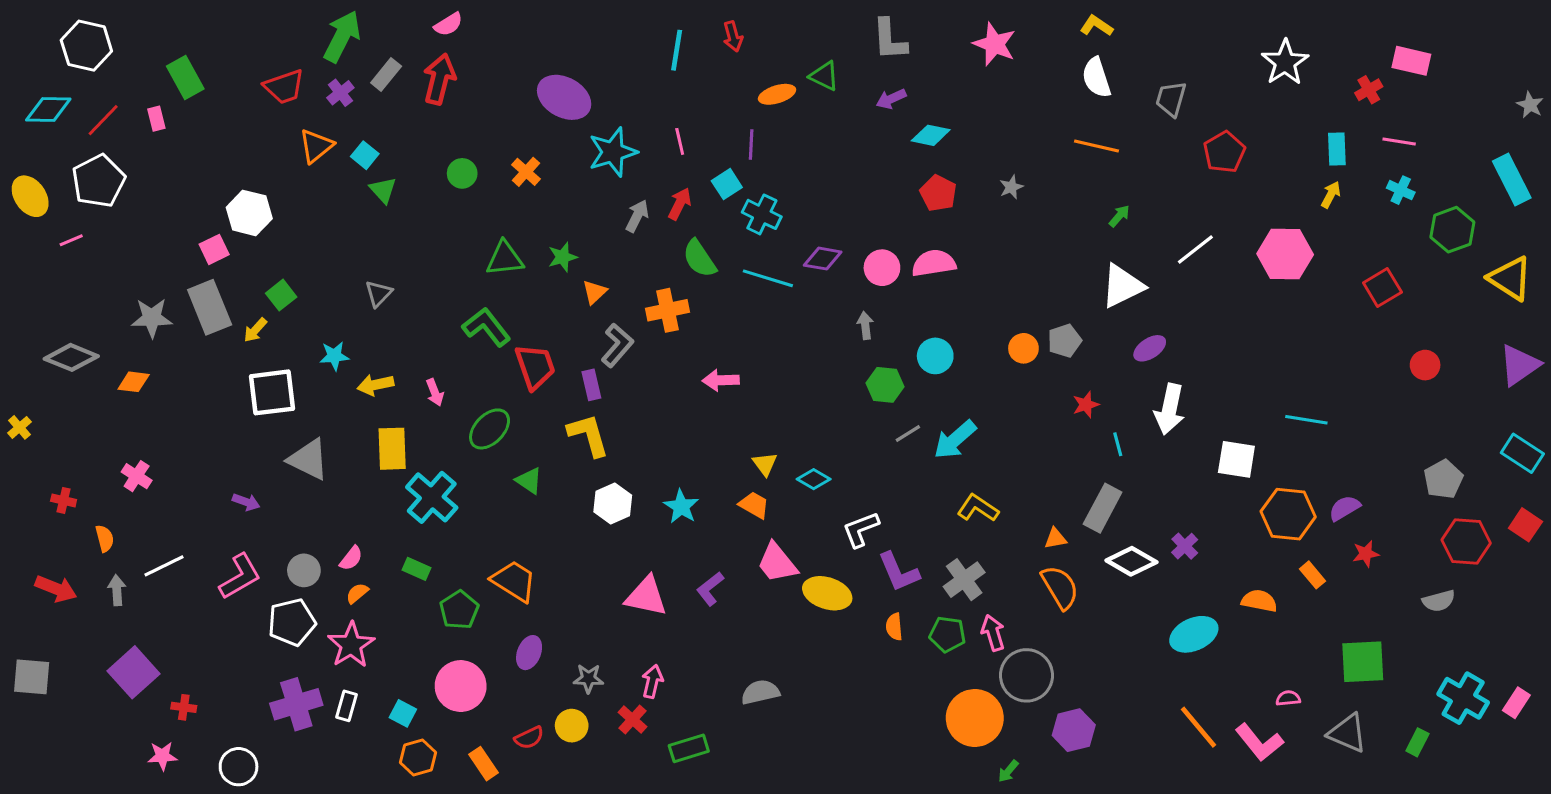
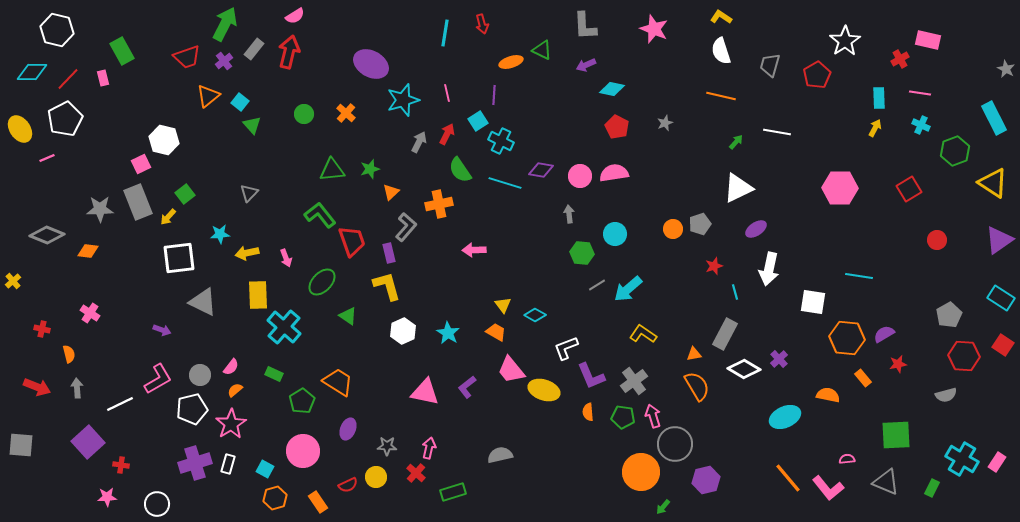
red pentagon: (1224, 152) -> (817, 75), moved
white line: (1195, 249) -> (777, 132), moved, turned 48
pink hexagon: (1285, 254) -> (840, 188), moved
white line: (164, 566) -> (120, 404), moved

